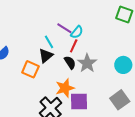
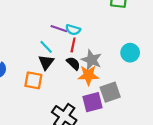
cyan semicircle: (77, 32) -> (73, 30), turned 80
orange star: (65, 88) -> (88, 75), moved, turned 30
gray square: (120, 100) -> (110, 92), moved, turned 30

